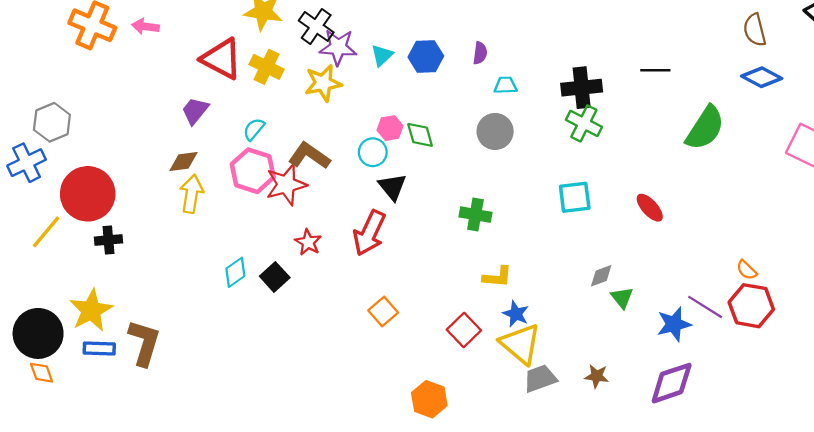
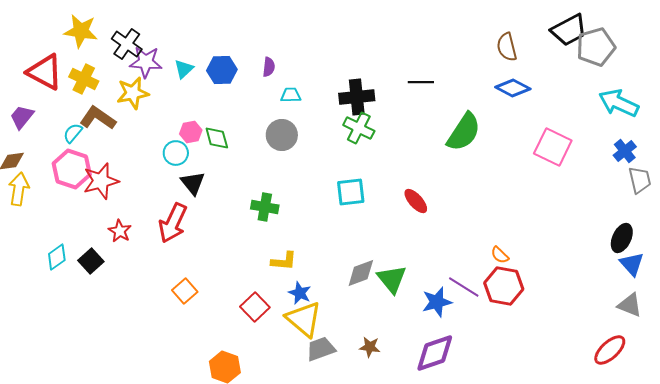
brown L-shape: (309, 156) -> (98, 118), moved
gray diamond: (601, 276) -> (361, 273), moved, size x1.4
green triangle: (622, 298) -> (392, 279), size x1.5

